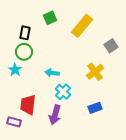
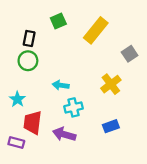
cyan star: (15, 70) -> (17, 99), moved
cyan cross: (63, 92) -> (74, 107), turned 35
purple arrow: (55, 115) -> (64, 134), turned 90

